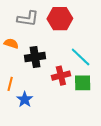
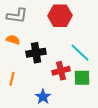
gray L-shape: (28, 19) -> (17, 16), moved
blue star: (25, 99) -> (43, 97), moved

